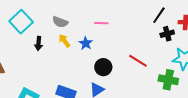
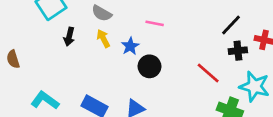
red line: (138, 61) -> (208, 73), moved
black circle: (103, 67) -> (149, 66), moved

